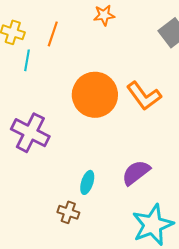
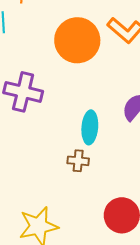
cyan ellipse: (87, 182) -> (90, 127), size x1.4

